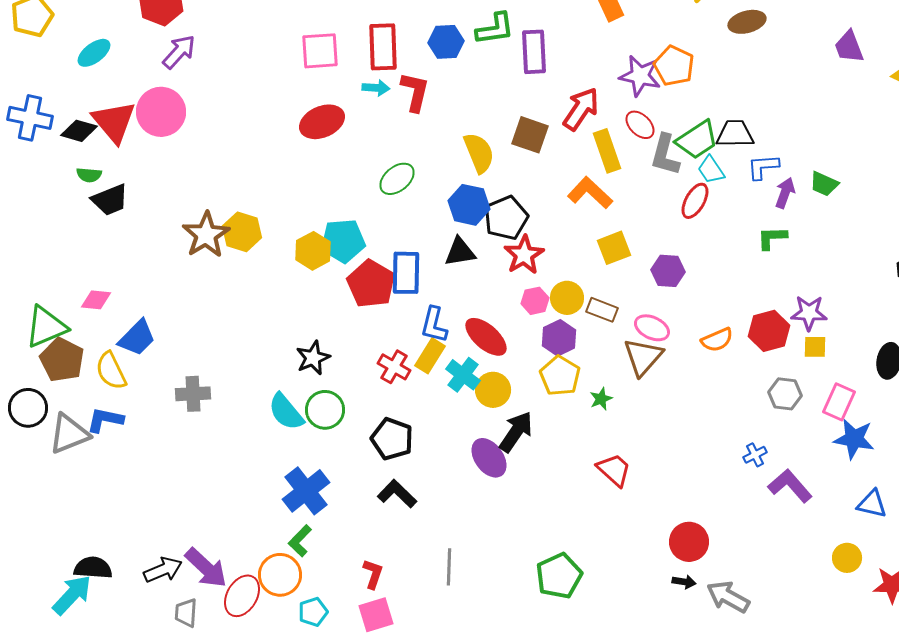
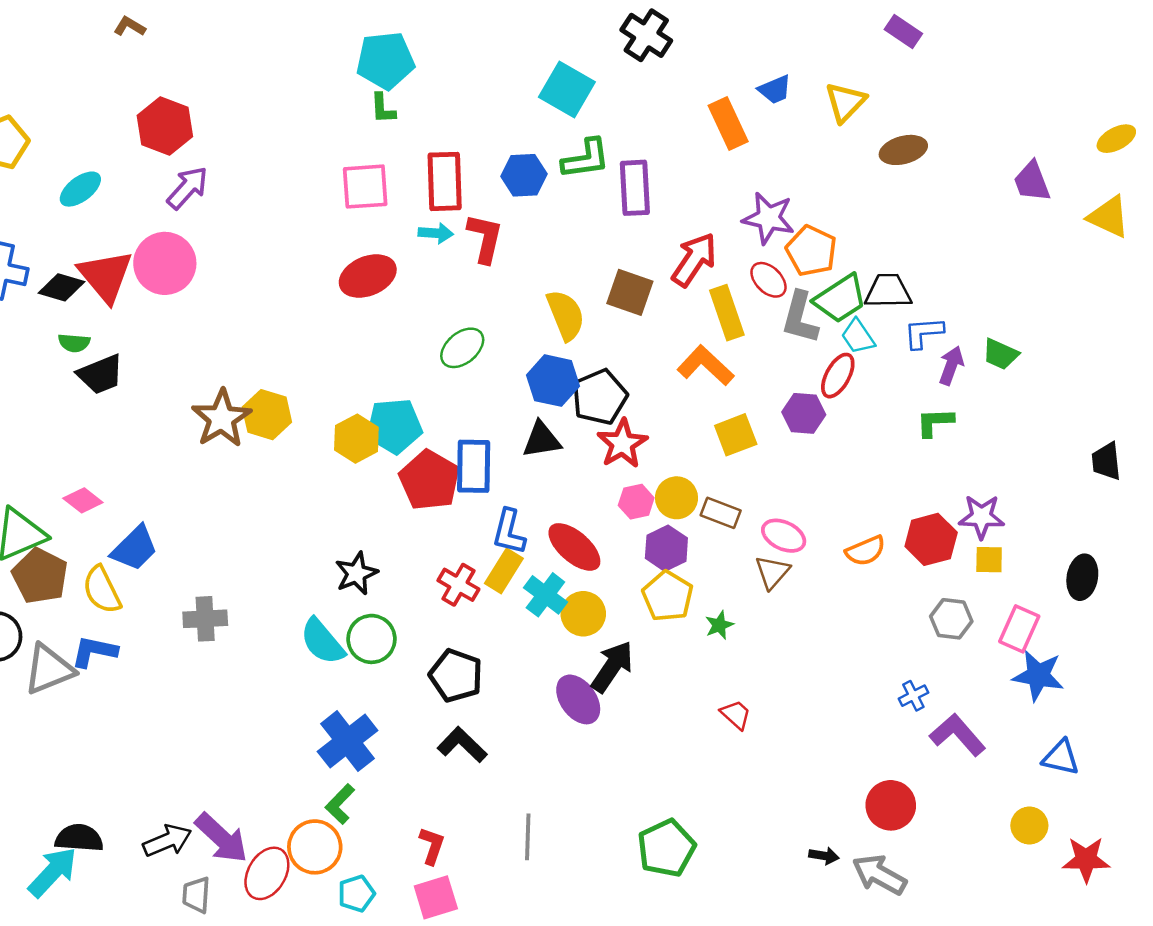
orange pentagon: (674, 66) -> (811, 251), moved
purple hexagon: (668, 271) -> (804, 413), moved
pink diamond: (96, 300) -> (83, 500), turned 32
brown triangle: (643, 357) -> (772, 572), size x0.7
red trapezoid: (614, 470) -> (736, 715), size x0.7
red circle: (689, 542) -> (891, 805), moved

